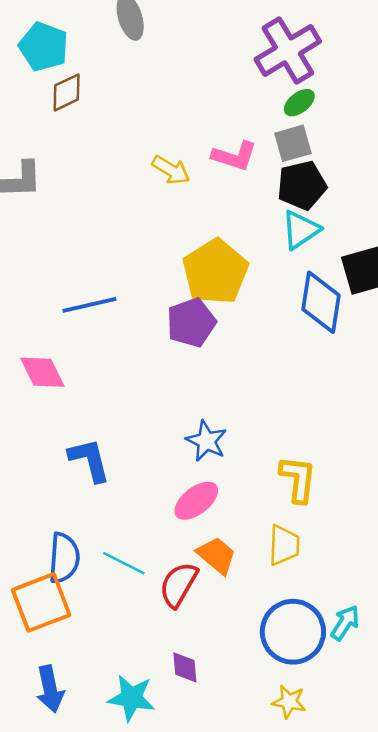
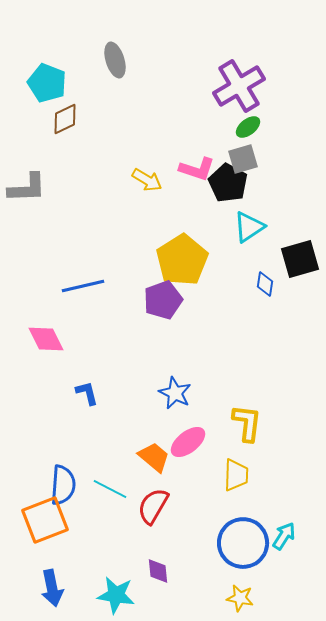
black pentagon: (302, 185) -> (228, 183), moved, turned -30
blue diamond: (321, 302) -> (265, 284), size x0.5
blue L-shape: (89, 460) -> (87, 393), moved, size x0.7
pink ellipse: (196, 501) -> (188, 442), moved
orange trapezoid: (217, 555) -> (154, 457), moved

